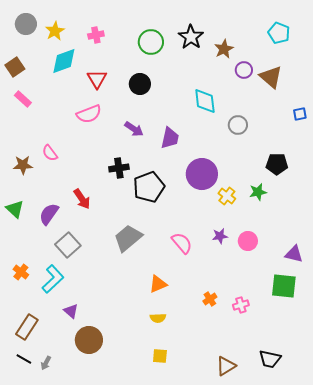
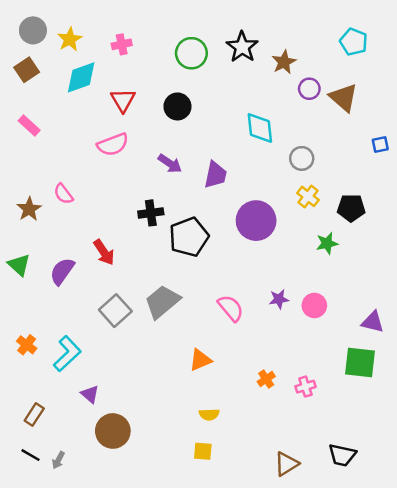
brown square: (15, 67) -> (27, 70), moved
brown star: (23, 165) -> (29, 209), turned -30
yellow cross: (227, 196) -> (308, 196), moved
gray square: (68, 245) -> (115, 311), moved
yellow semicircle: (158, 318) -> (209, 414), moved
brown rectangle: (27, 327) -> (34, 414), size x0.7

